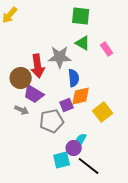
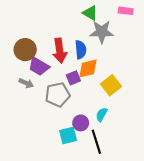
pink rectangle: (107, 49) -> (126, 11), moved, turned -48
gray star: (60, 57) -> (102, 32), moved
red arrow: (38, 66) -> (60, 51), moved
cyan semicircle: (81, 140) -> (102, 115), moved
black line: (89, 166) -> (96, 142), turned 35

